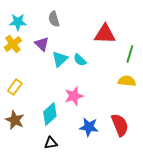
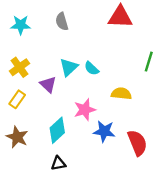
red triangle: (105, 34) -> (120, 17), moved
yellow cross: (13, 44) -> (19, 67), moved
purple triangle: (42, 44) -> (48, 84), moved
yellow semicircle: (127, 81) -> (121, 94), moved
blue star: (89, 127) -> (104, 131), moved

